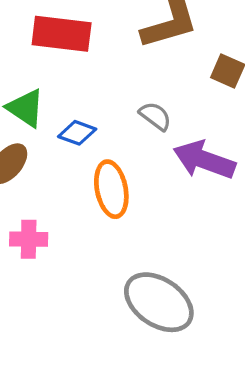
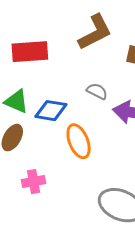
blue diamond: (77, 133) -> (51, 111), size x1.4

